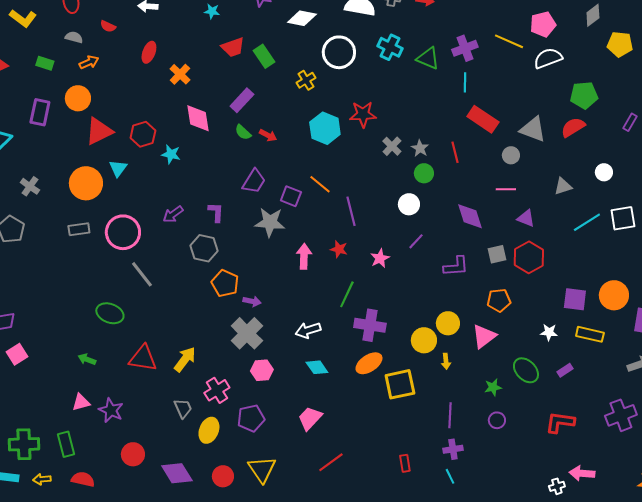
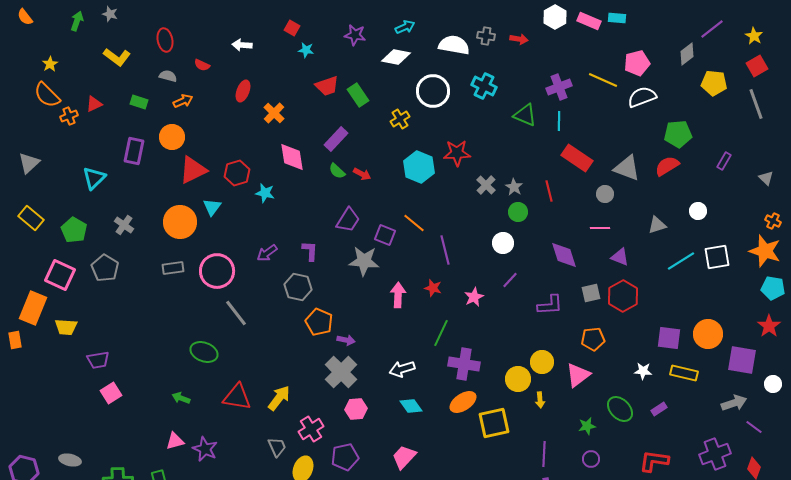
green triangle: (428, 58) -> (525, 115), moved

